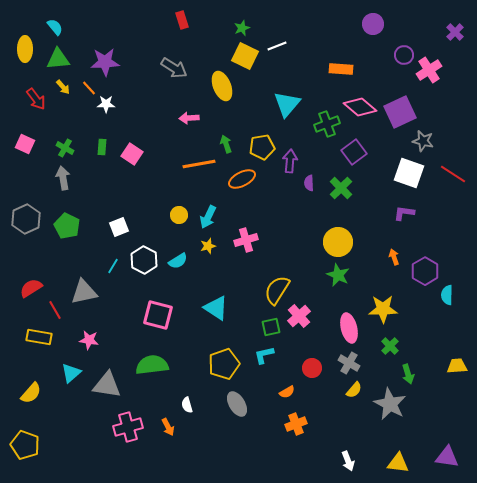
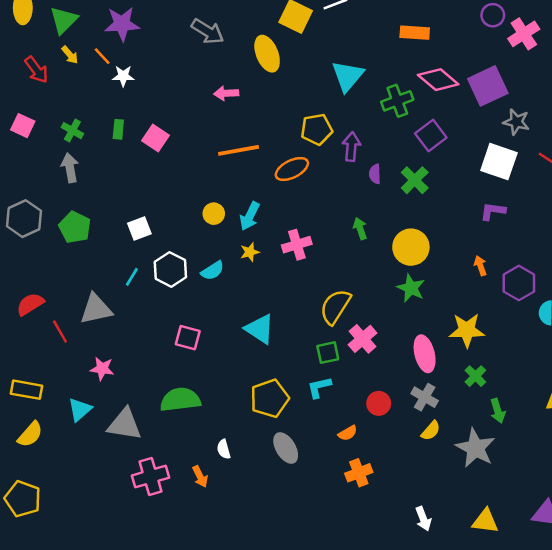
green triangle: (58, 59) -> (64, 20), turned -40
green arrow: (226, 144) -> (360, 229), moved
pink square: (158, 315) -> (188, 338), size x0.7
yellow rectangle: (39, 337) -> (26, 390), moved

